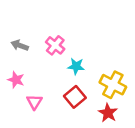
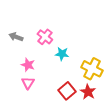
pink star: (16, 80) -> (28, 65), moved
red square: (75, 97) -> (67, 91), moved

